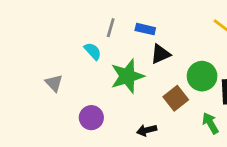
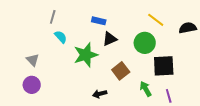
gray line: (111, 28) -> (53, 17), moved
green circle: (202, 76) -> (145, 43), moved
purple circle: (91, 118) -> (32, 85), moved

